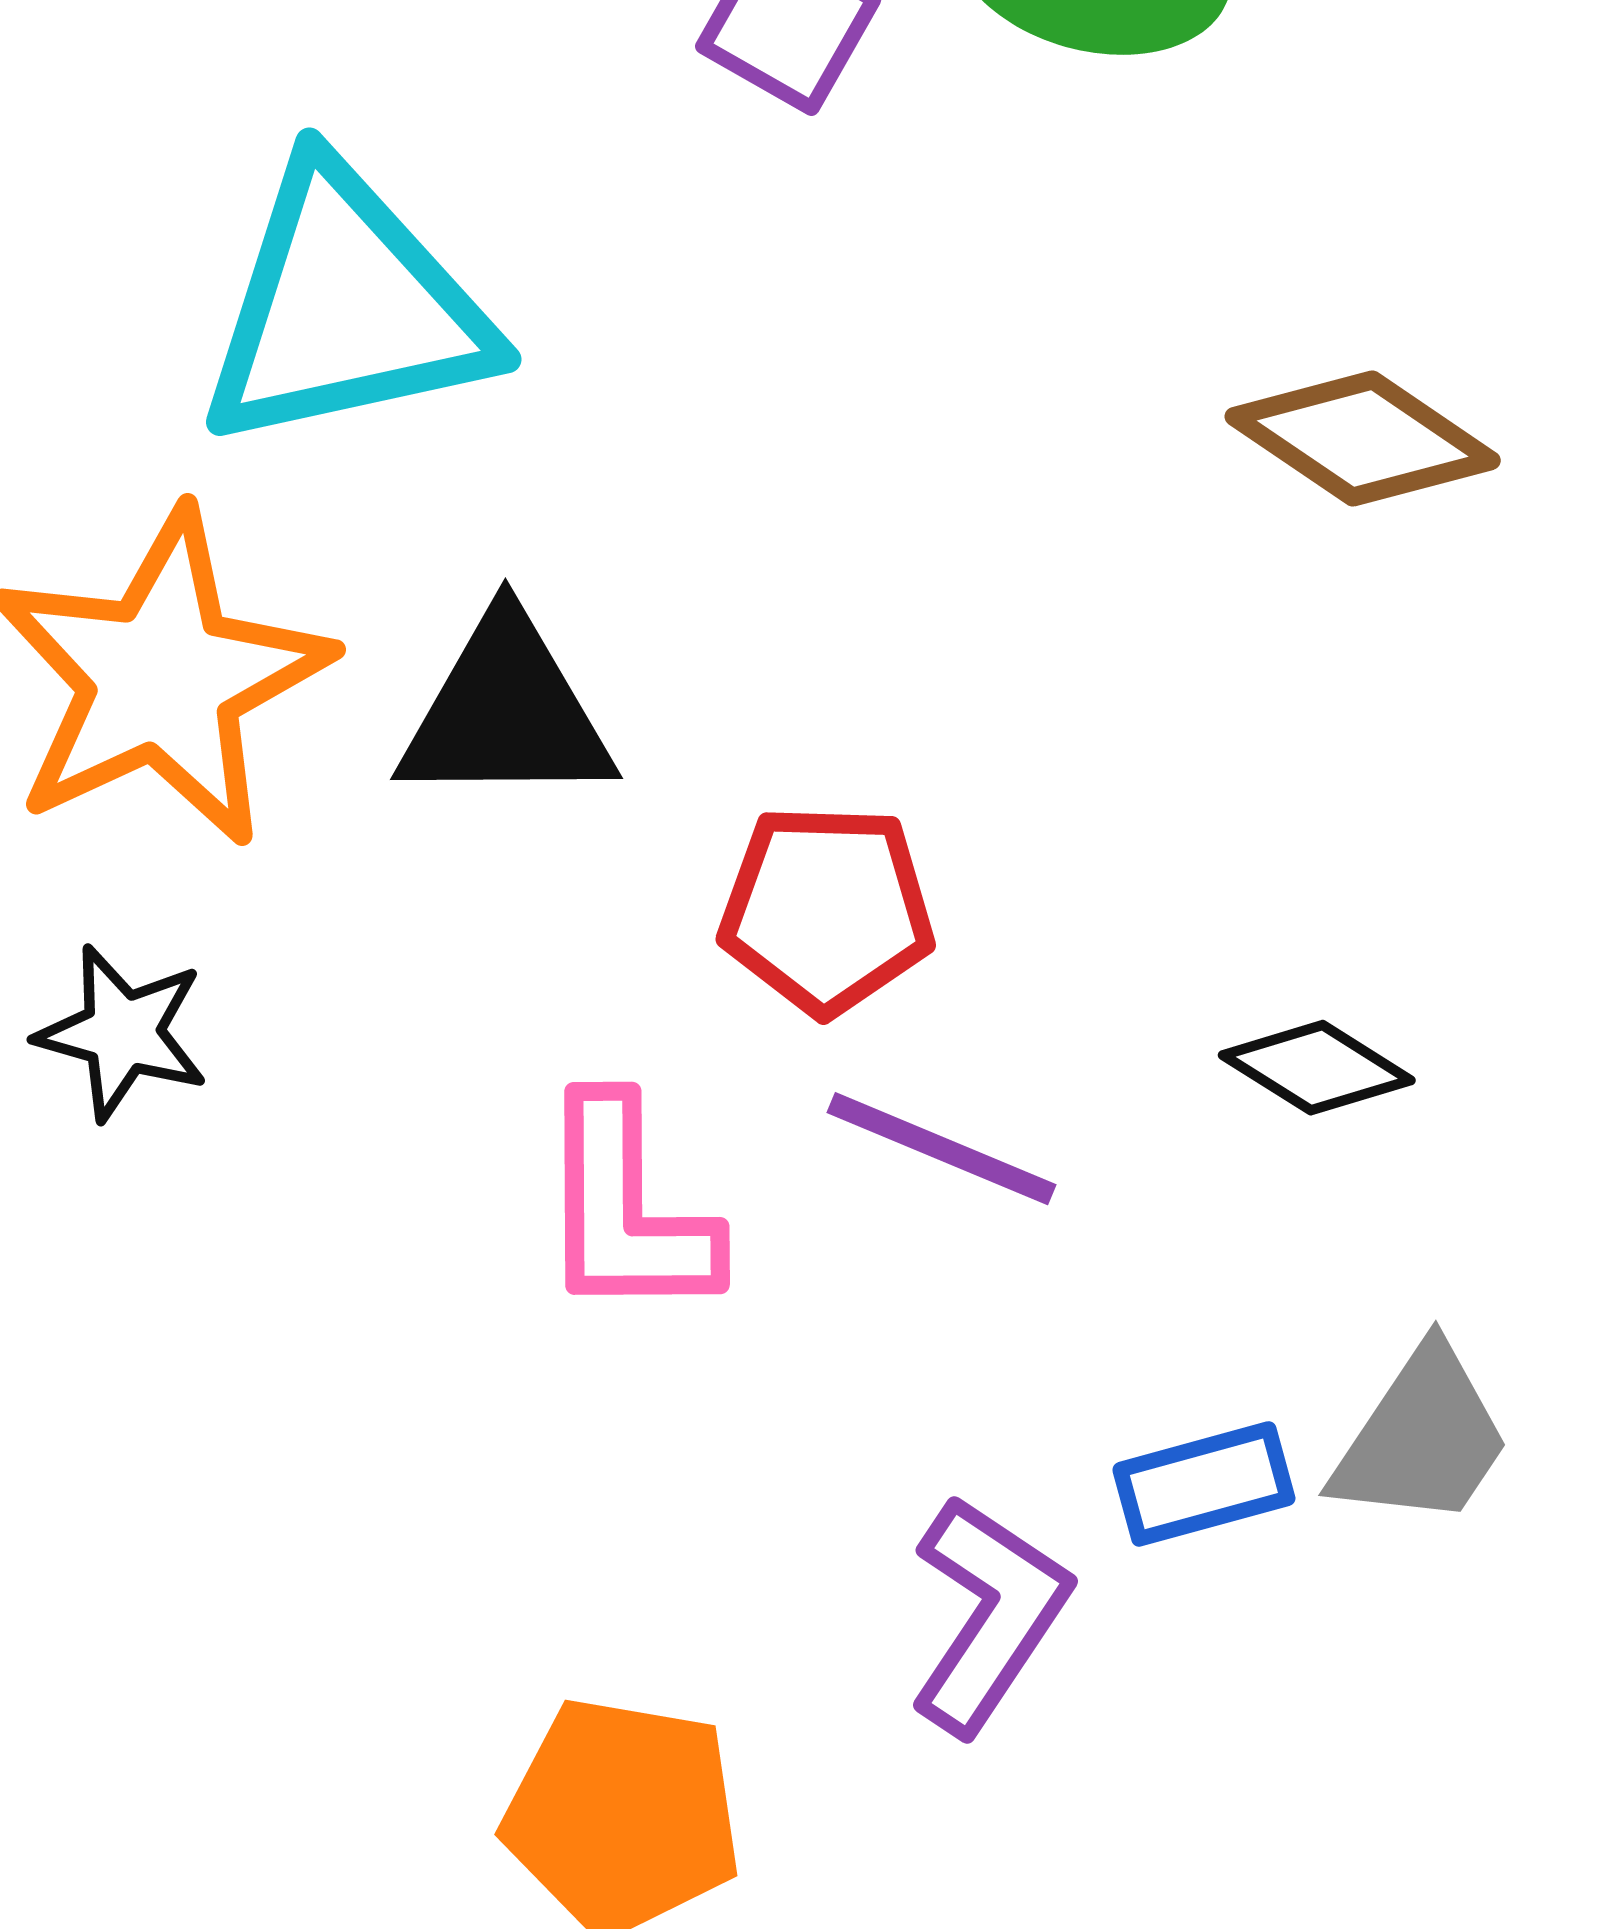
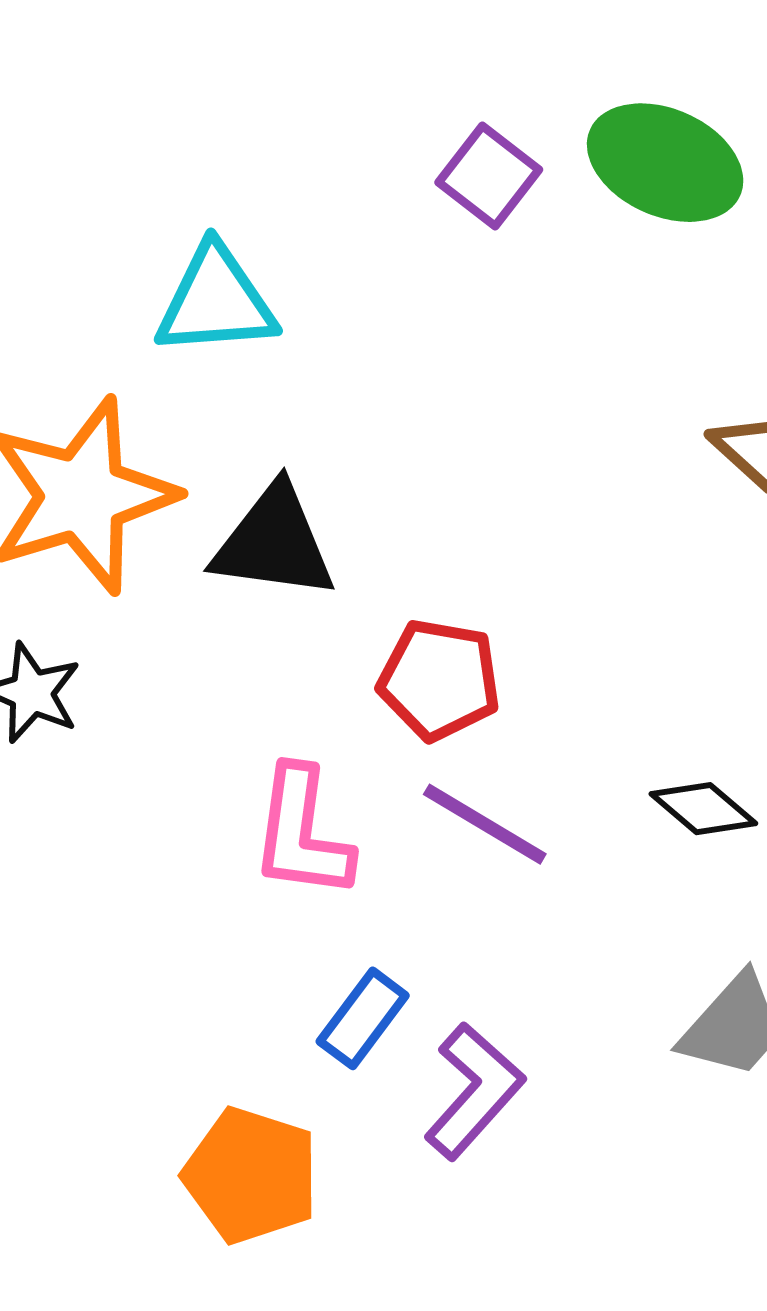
cyan triangle: (346, 308) -> (216, 301), size x0.7
blue rectangle: (1204, 1484) -> (363, 1018), moved, turned -46

